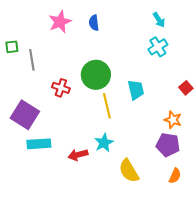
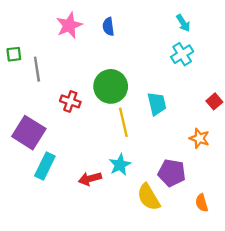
cyan rectangle: (39, 144) -> (45, 166), turned -60
purple pentagon: (168, 145) -> (172, 173), moved
orange semicircle: (175, 176) -> (202, 203), turned 140

